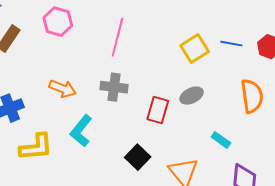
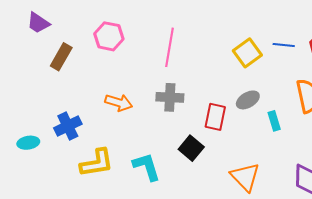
cyan L-shape: (81, 131) -> (147, 167), moved, turned 128
cyan rectangle: (221, 140) -> (274, 121), moved, turned 42
black square: (138, 157) -> (191, 148), moved

